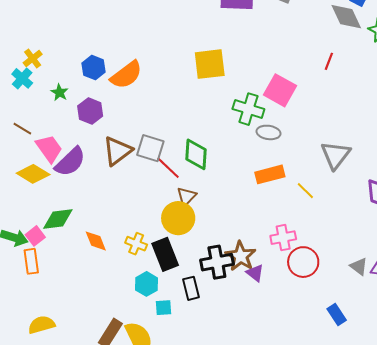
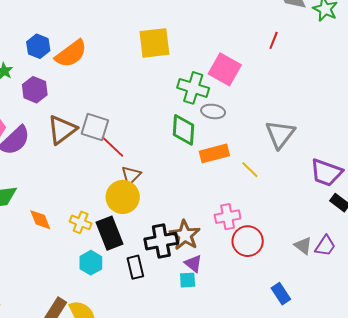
green diamond: (196, 154) -> (183, 130), moved
purple triangle: (255, 273) -> (193, 264), moved
cyan square: (163, 308) -> (188, 280), moved

